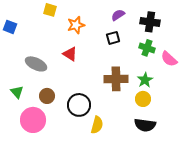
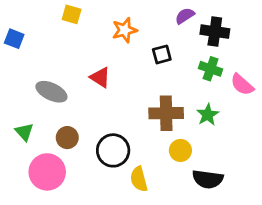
purple semicircle: (118, 15) -> (185, 16), moved
orange star: (76, 25) -> (125, 30), moved
yellow circle: (143, 99) -> (180, 150), moved
yellow semicircle: (97, 125) -> (139, 179), turned 150

